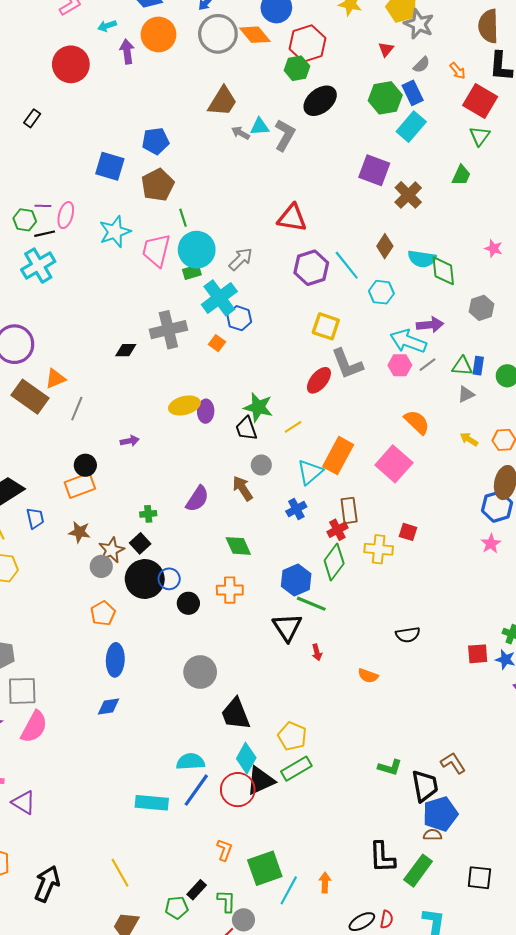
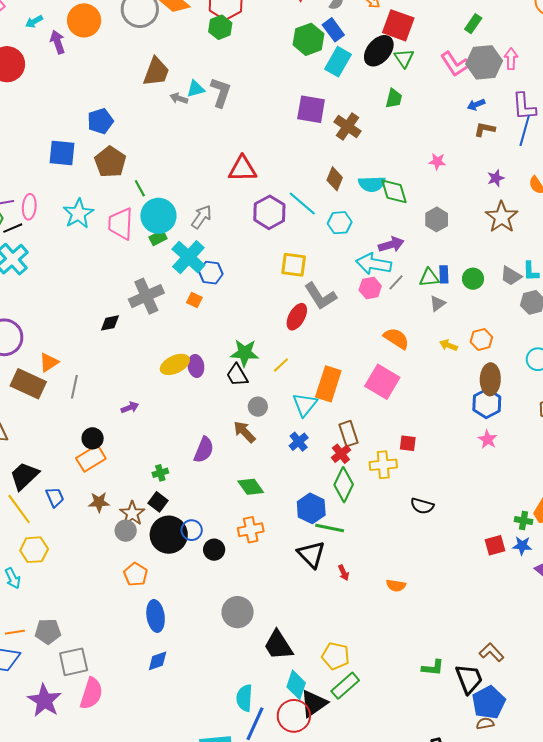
black ellipse: (320, 101) -> (379, 51), moved
black semicircle: (408, 635) -> (422, 506), moved, turned 35
cyan semicircle: (190, 762) -> (244, 698), turned -72

